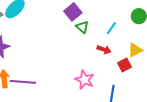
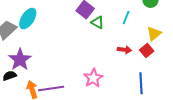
red arrow: (104, 50) -> (124, 50), moved
pink star: (85, 80) -> (93, 78), moved, turned 30

